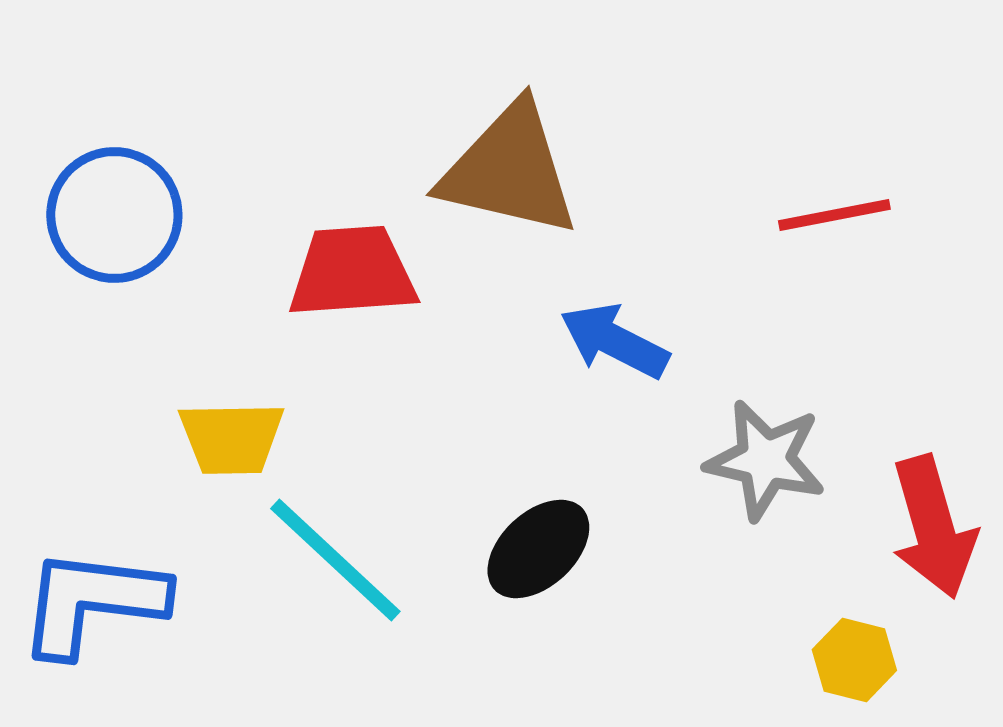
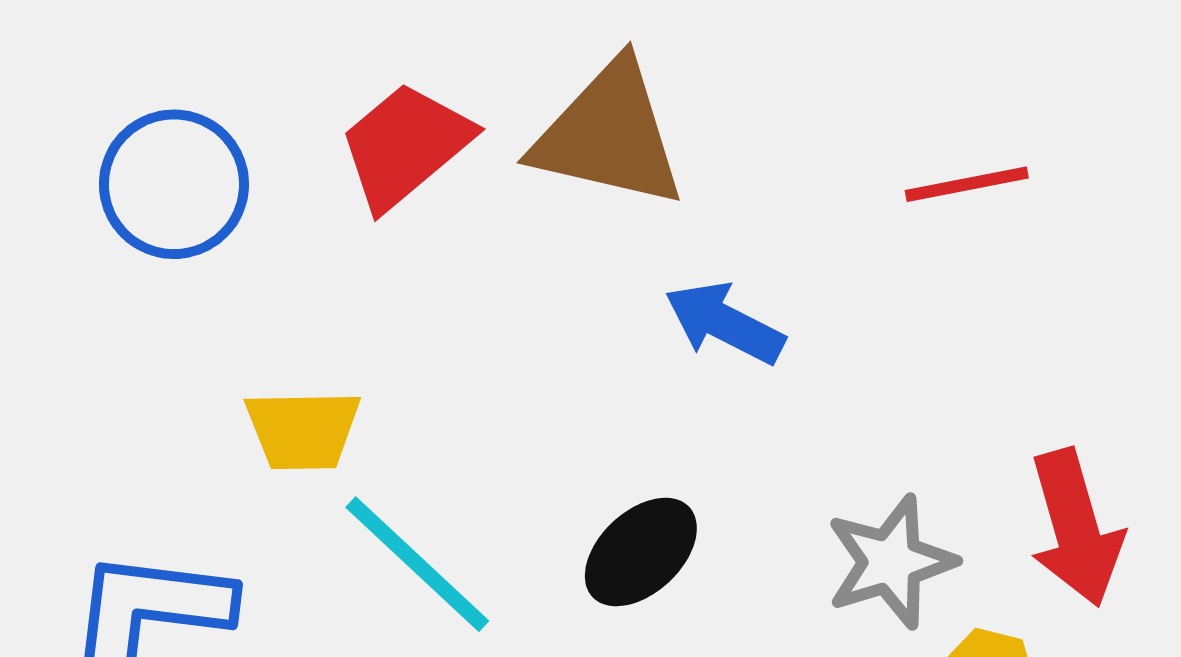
red trapezoid: (352, 272) -> (405, 146), moved, turned -36
gray star: (765, 460) -> (891, 562), moved, turned -30

